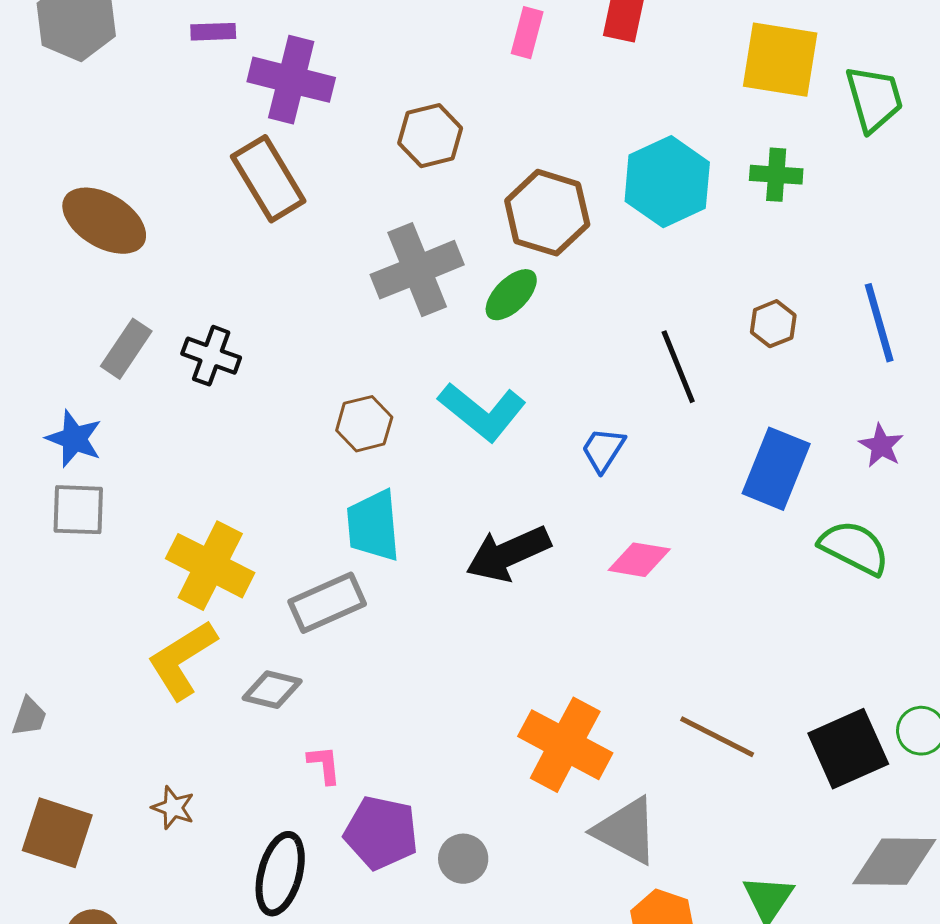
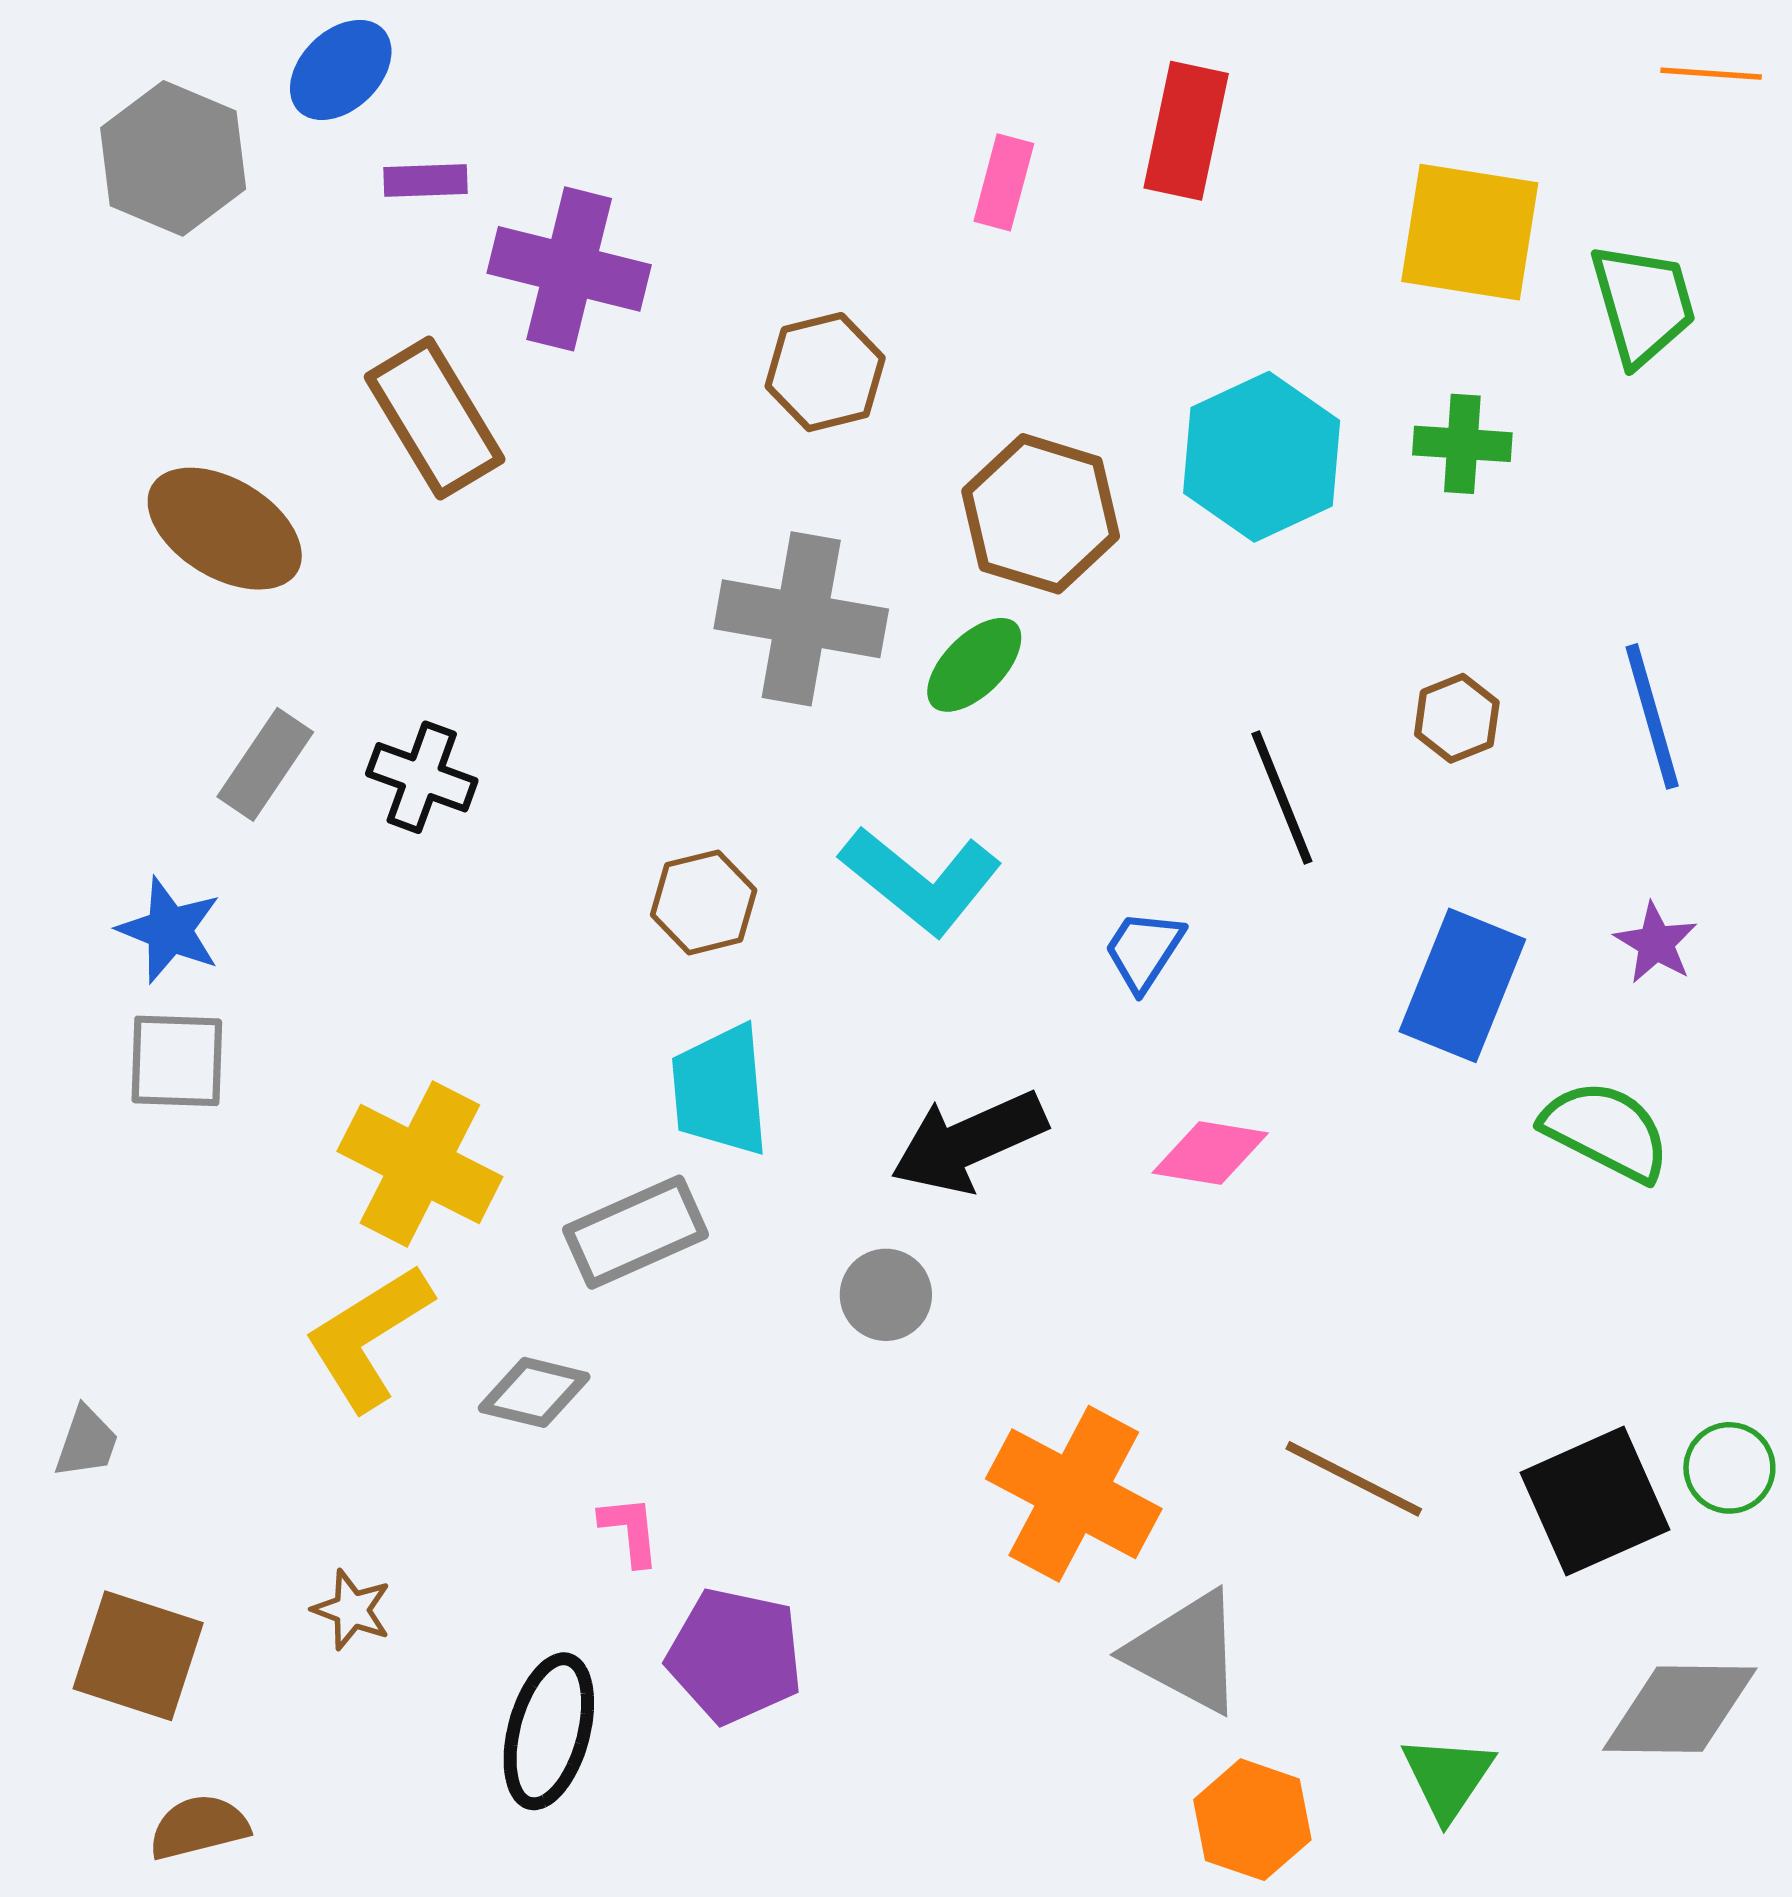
brown rectangle: (268, 179) -> (435, 418), moved
gray cross: (417, 270) -> (801, 619), turned 32
gray circle: (463, 859) -> (886, 1295), moved

